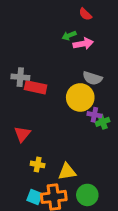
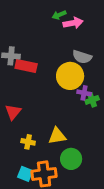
yellow triangle: (67, 172) -> (57, 136), moved
green circle: (87, 195) -> (71, 159), moved

